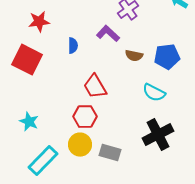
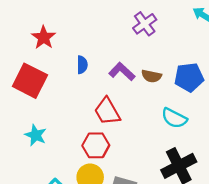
red star: (39, 22) -> (44, 37), turned -30
purple L-shape: (108, 34) -> (122, 72), moved
cyan star: (29, 122) -> (36, 135), moved

